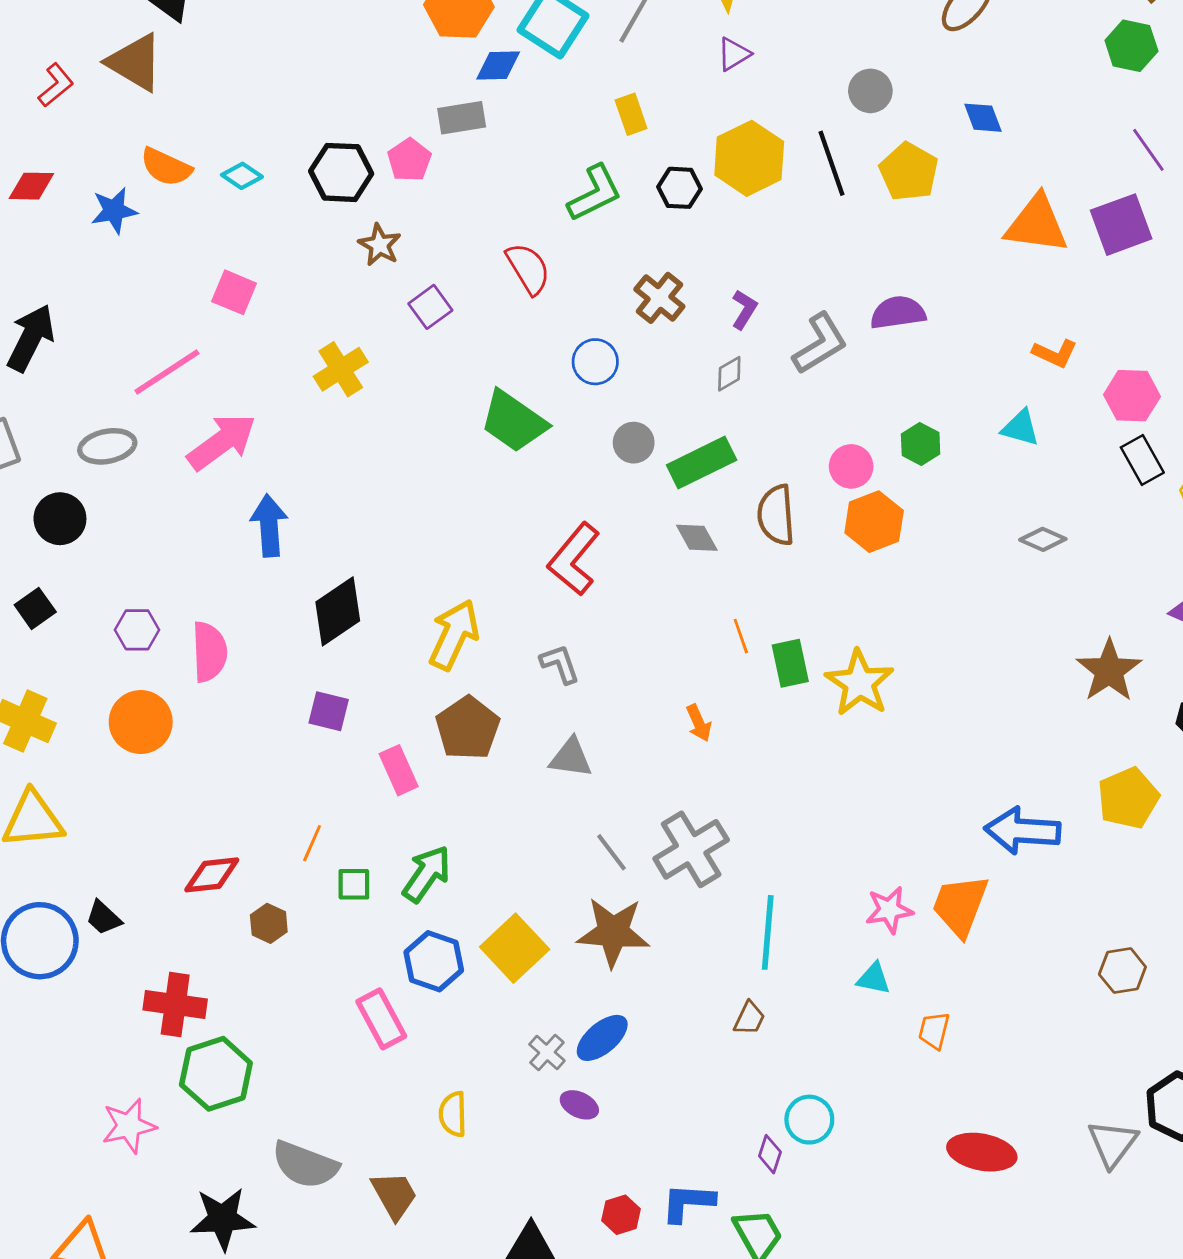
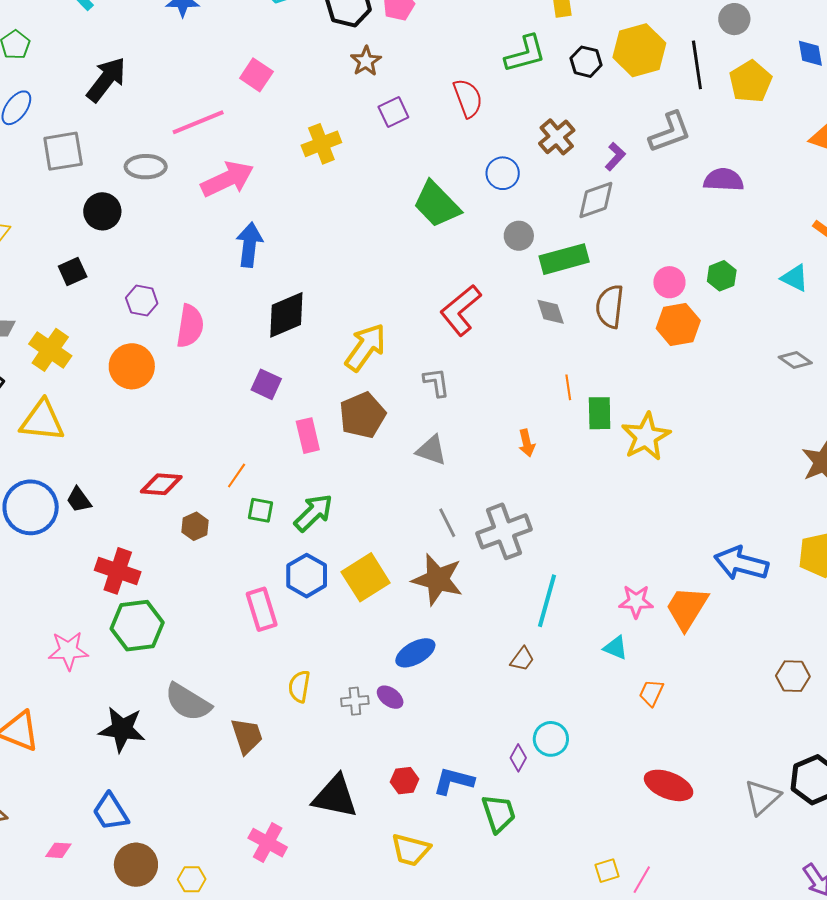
gray L-shape: (820, 344) -> (670, 132), moved
gray diamond: (729, 374) -> (596, 200), size x1.6
gray cross: (547, 1052) -> (355, 701), moved, turned 32

